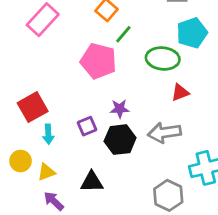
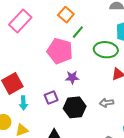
purple star: (120, 109) -> (72, 77), moved
gray arrow: (164, 133) -> (106, 103), size x0.6

